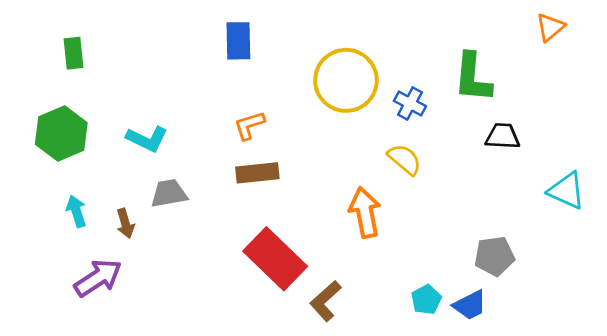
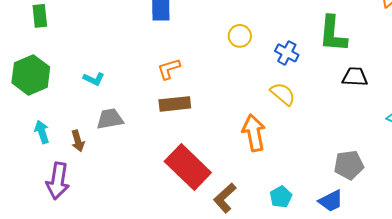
yellow circle: (346, 80) -> (240, 36), size x0.5
cyan L-shape: (147, 139) -> (94, 79), size x0.7
purple arrow: (98, 278) -> (58, 181), turned 132
cyan pentagon: (426, 300) -> (281, 197), moved

